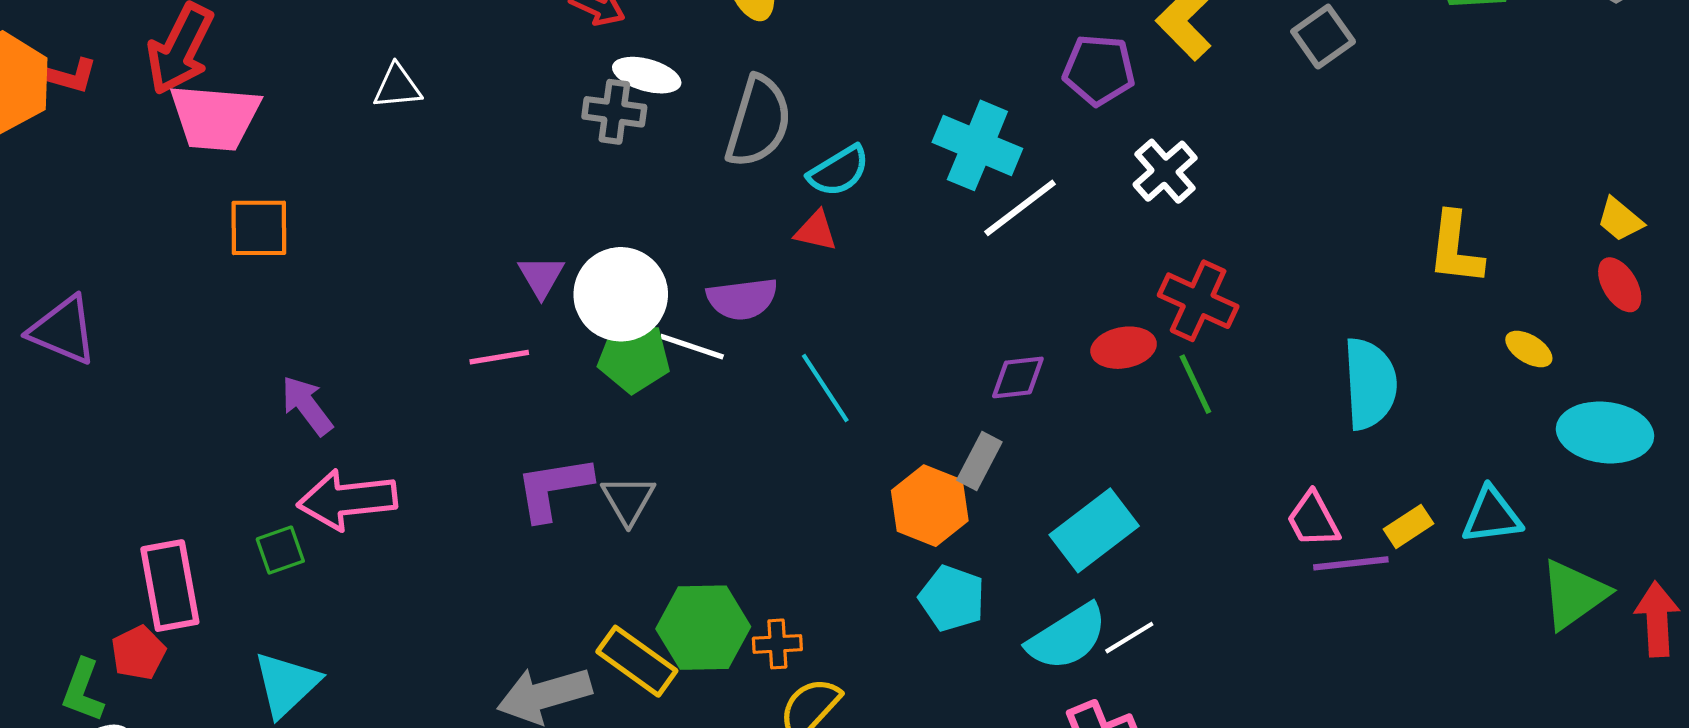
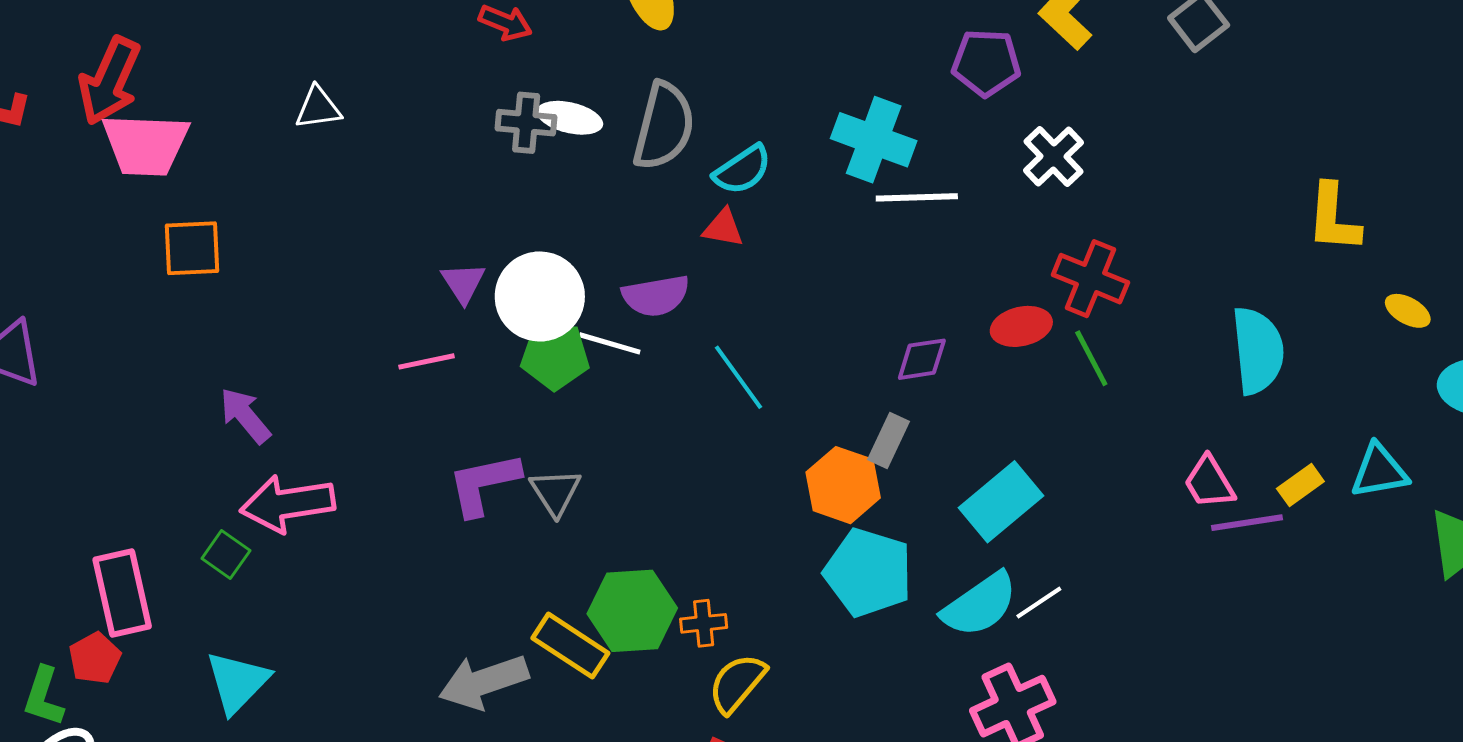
white ellipse: (647, 75) -> (570, 118), moved
white line: (1020, 208) -> (917, 197), turned 38
green square: (280, 550) -> (226, 554), turned -33
cyan pentagon: (952, 598) -> (868, 572), size x1.4

